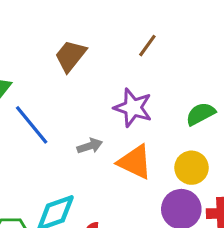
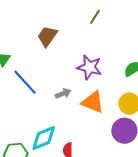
brown line: (147, 46) -> (95, 17), moved

